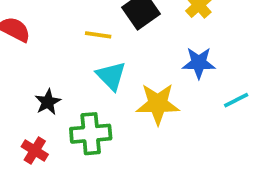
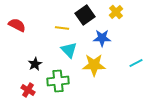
blue star: (199, 63) -> (102, 38), moved

